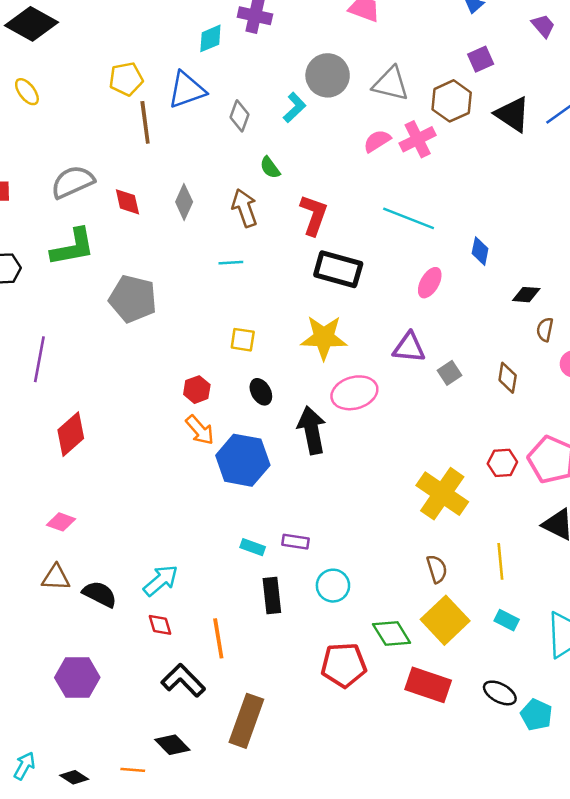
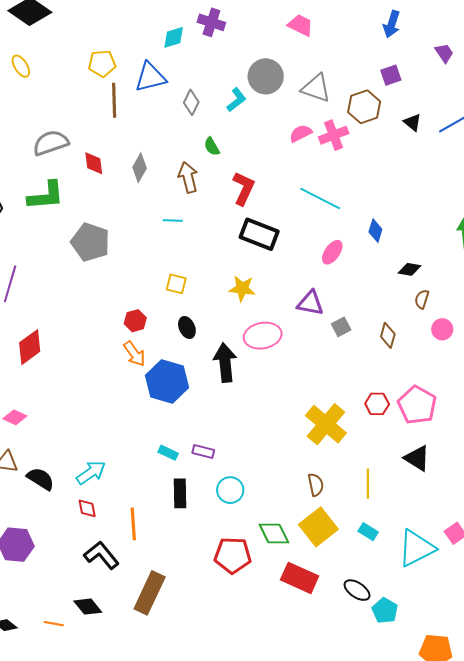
black triangle: (512, 114) -> (412, 122), size x0.6
yellow star: (324, 338) -> (242, 288), size x0.7

